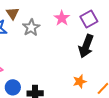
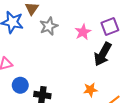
pink star: (62, 18) -> (83, 32), moved

